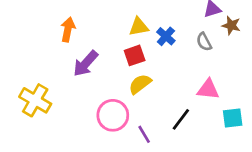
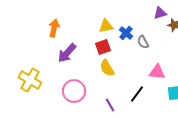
gray semicircle: (204, 42) -> (143, 42), moved
yellow semicircle: (140, 84) -> (107, 68), turned -84
pink circle: (113, 115) -> (74, 91), moved

